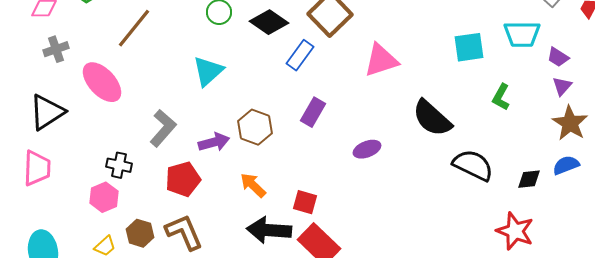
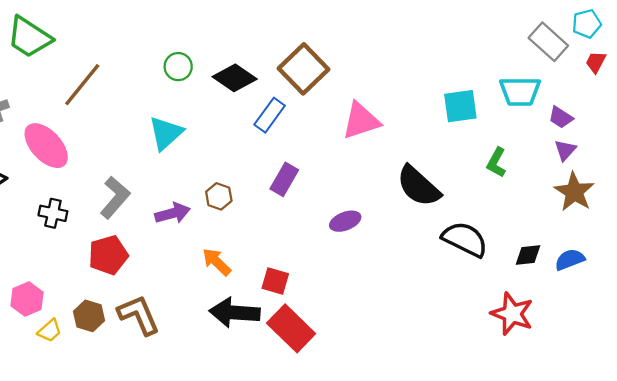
brown hexagon: (255, 127) -> (219, 196), size x0.7
black cross: (119, 165) -> (53, 213), moved
blue semicircle: (566, 165) -> (570, 260), moved
red pentagon: (183, 179) -> (108, 255), moved
pink hexagon: (104, 197) -> (27, 299), moved

